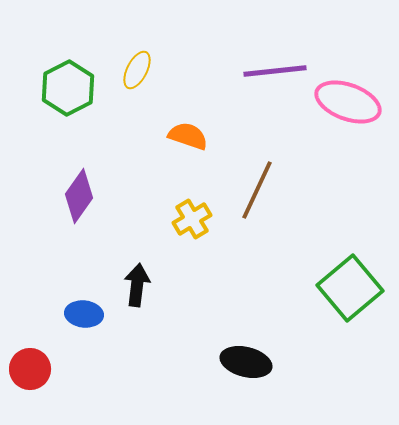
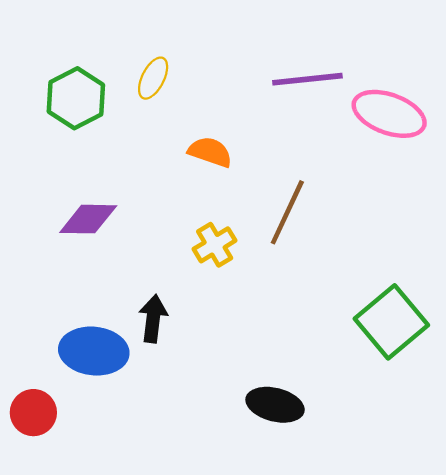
purple diamond: (79, 196) -> (88, 219), turned 56
blue ellipse: (84, 314) -> (94, 351), size x1.6

